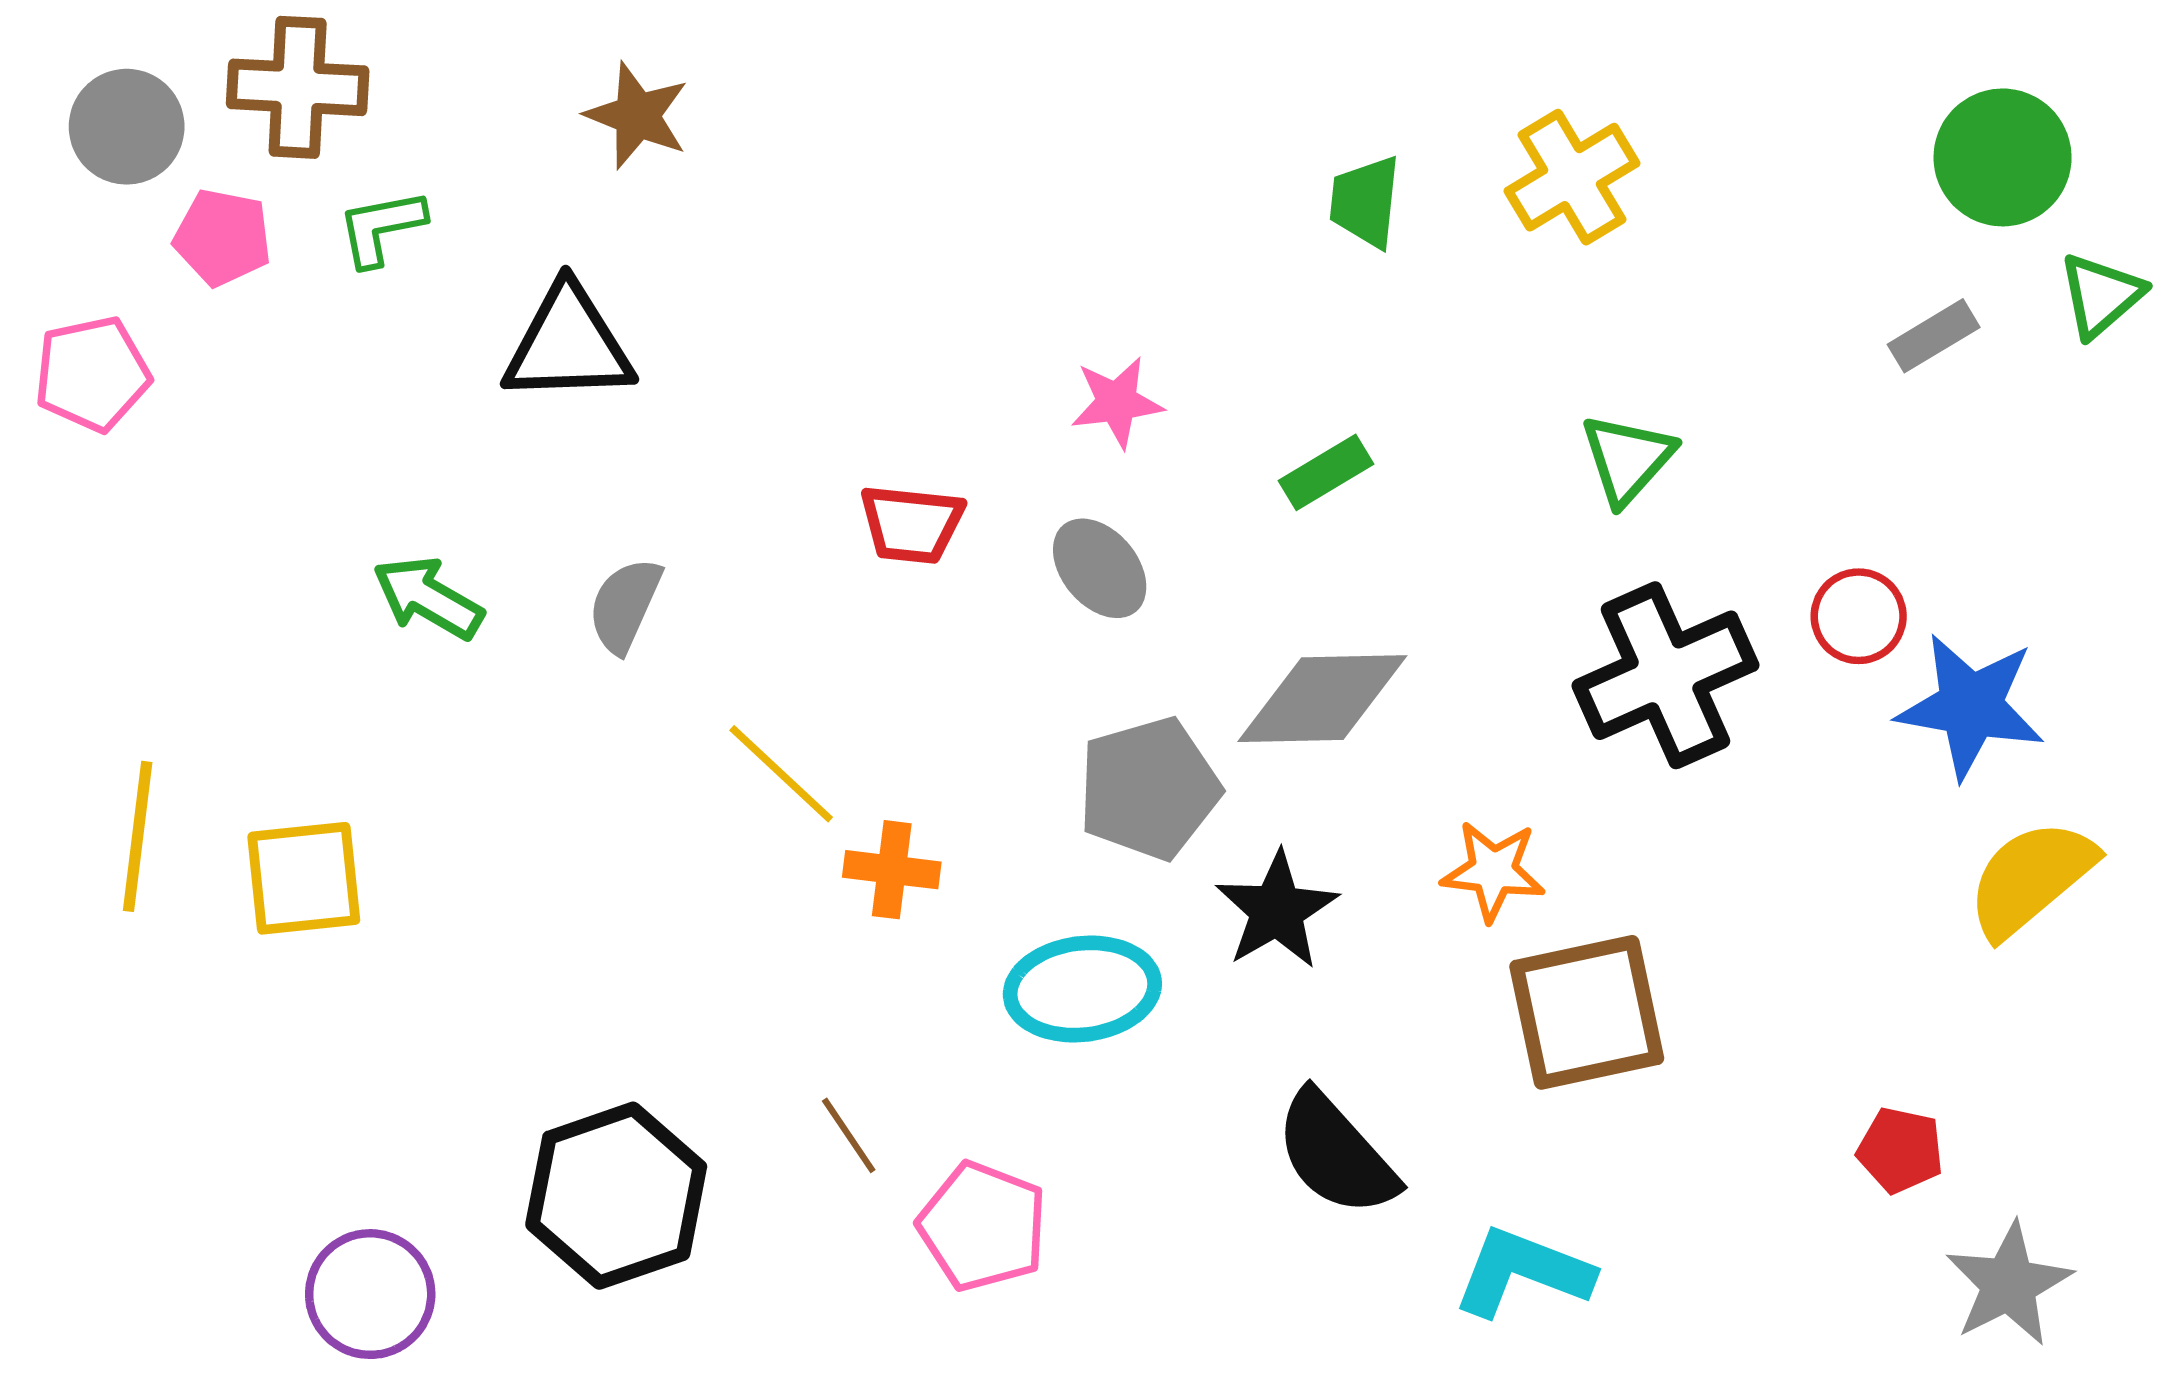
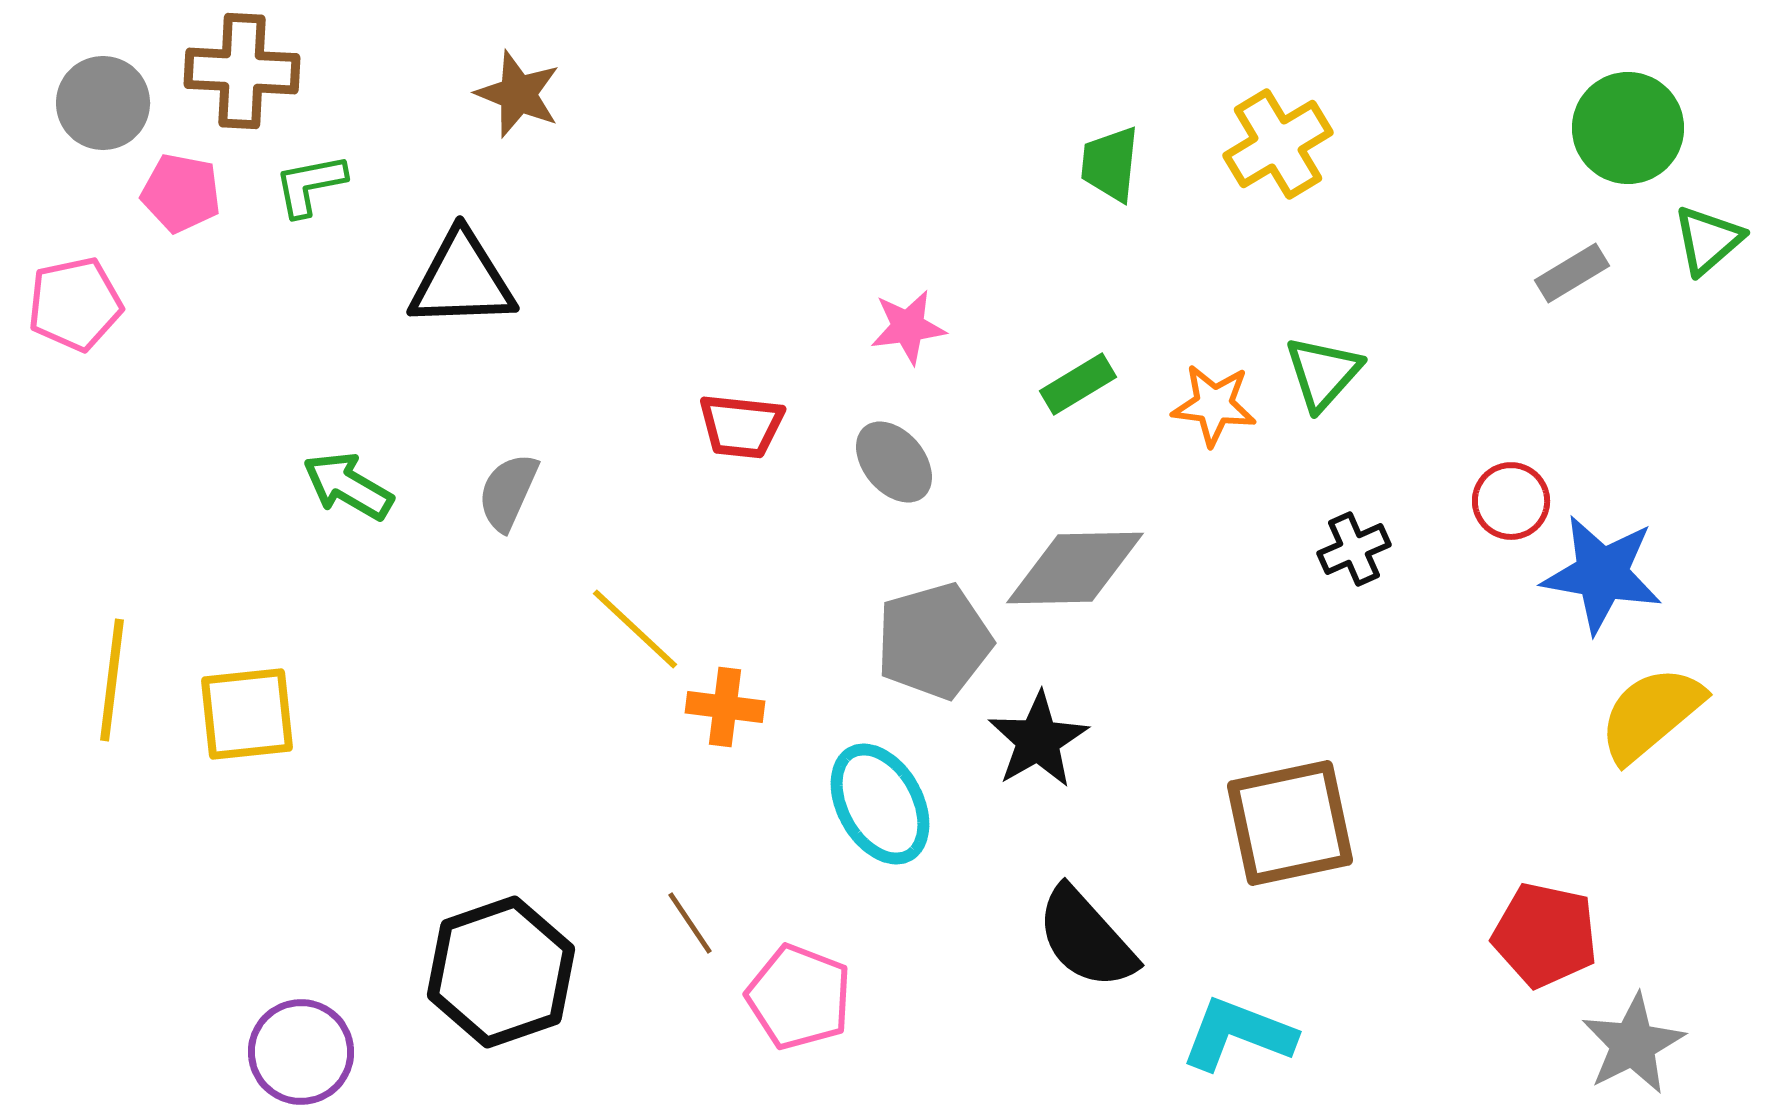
black cross: (1665, 675) -> (1354, 549), size x0.5
orange star: (1493, 871) -> (1214, 405), moved
cyan ellipse: (1082, 989) -> (880, 804), turned 68
red pentagon: (1900, 1150) -> (1545, 935), size x1.5

